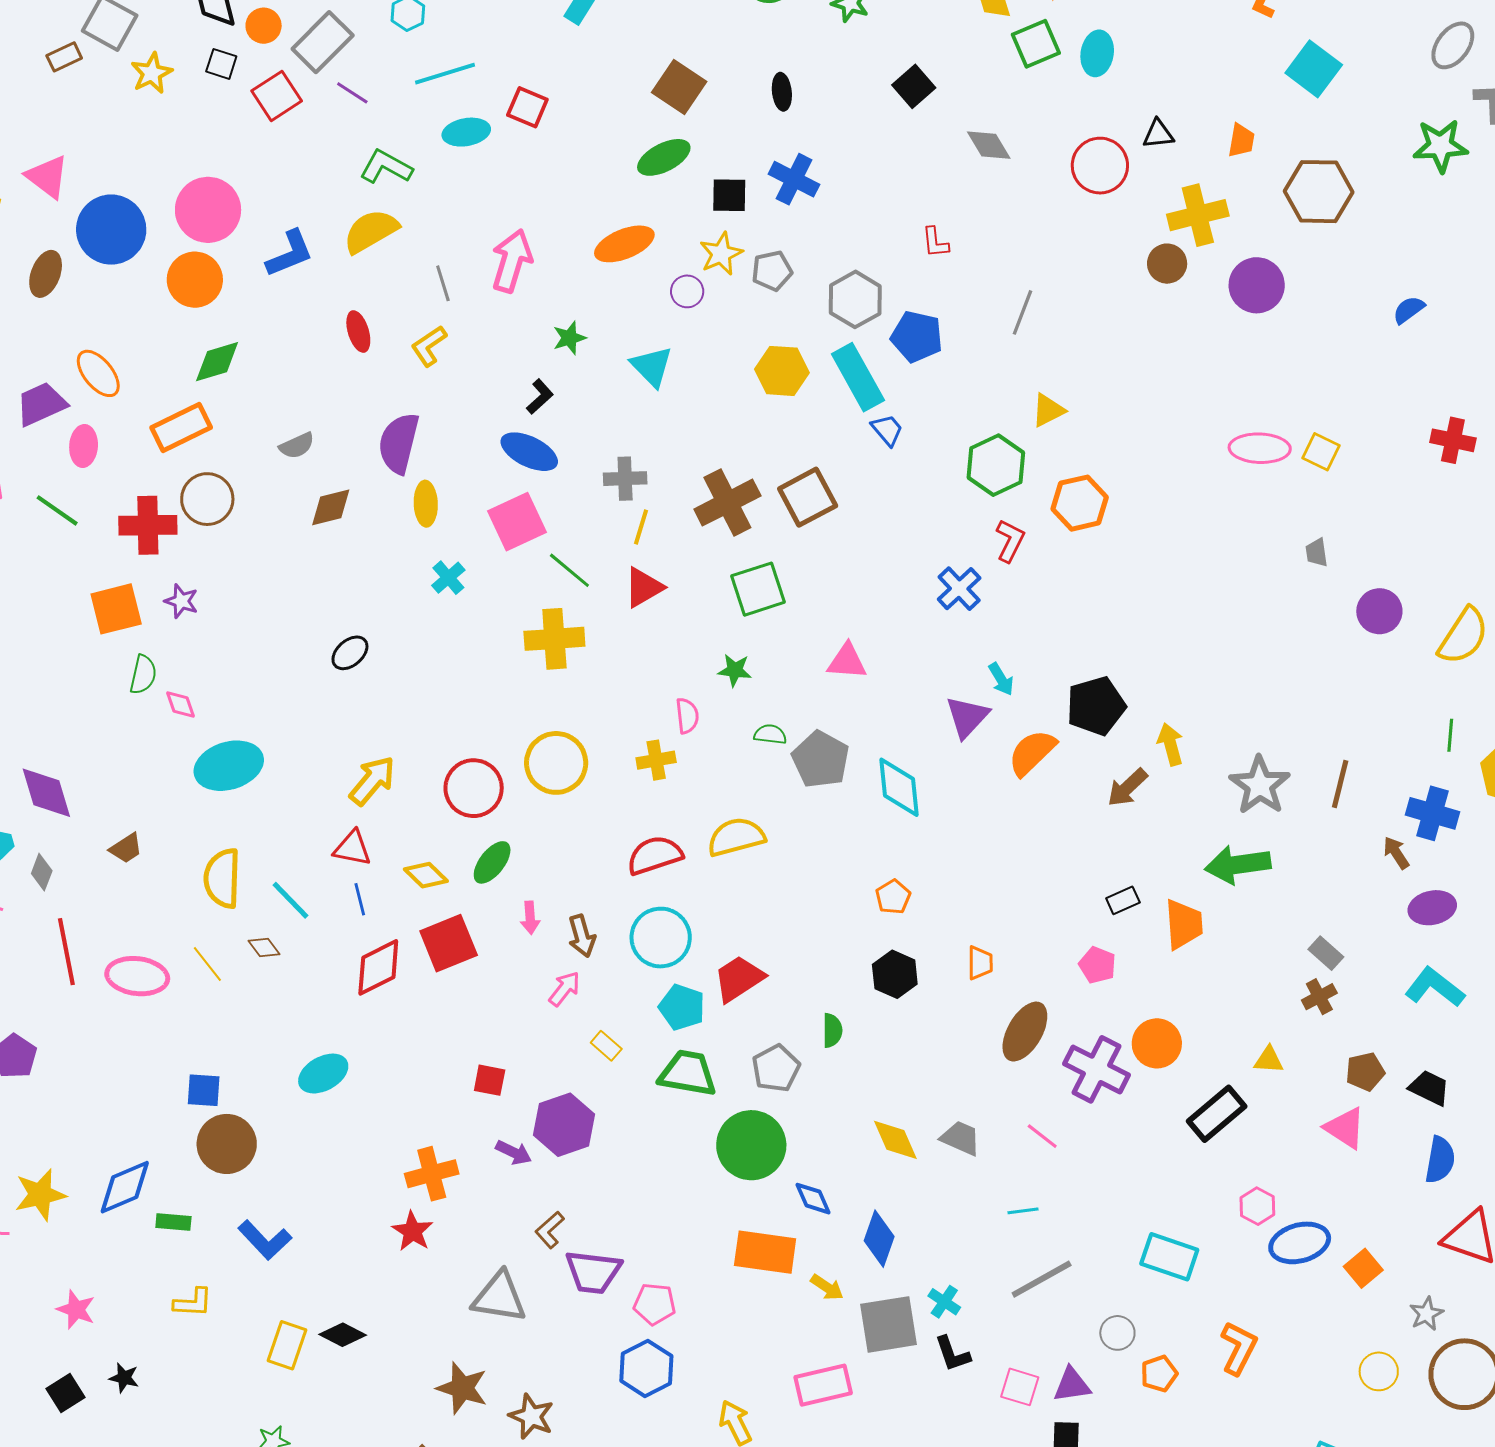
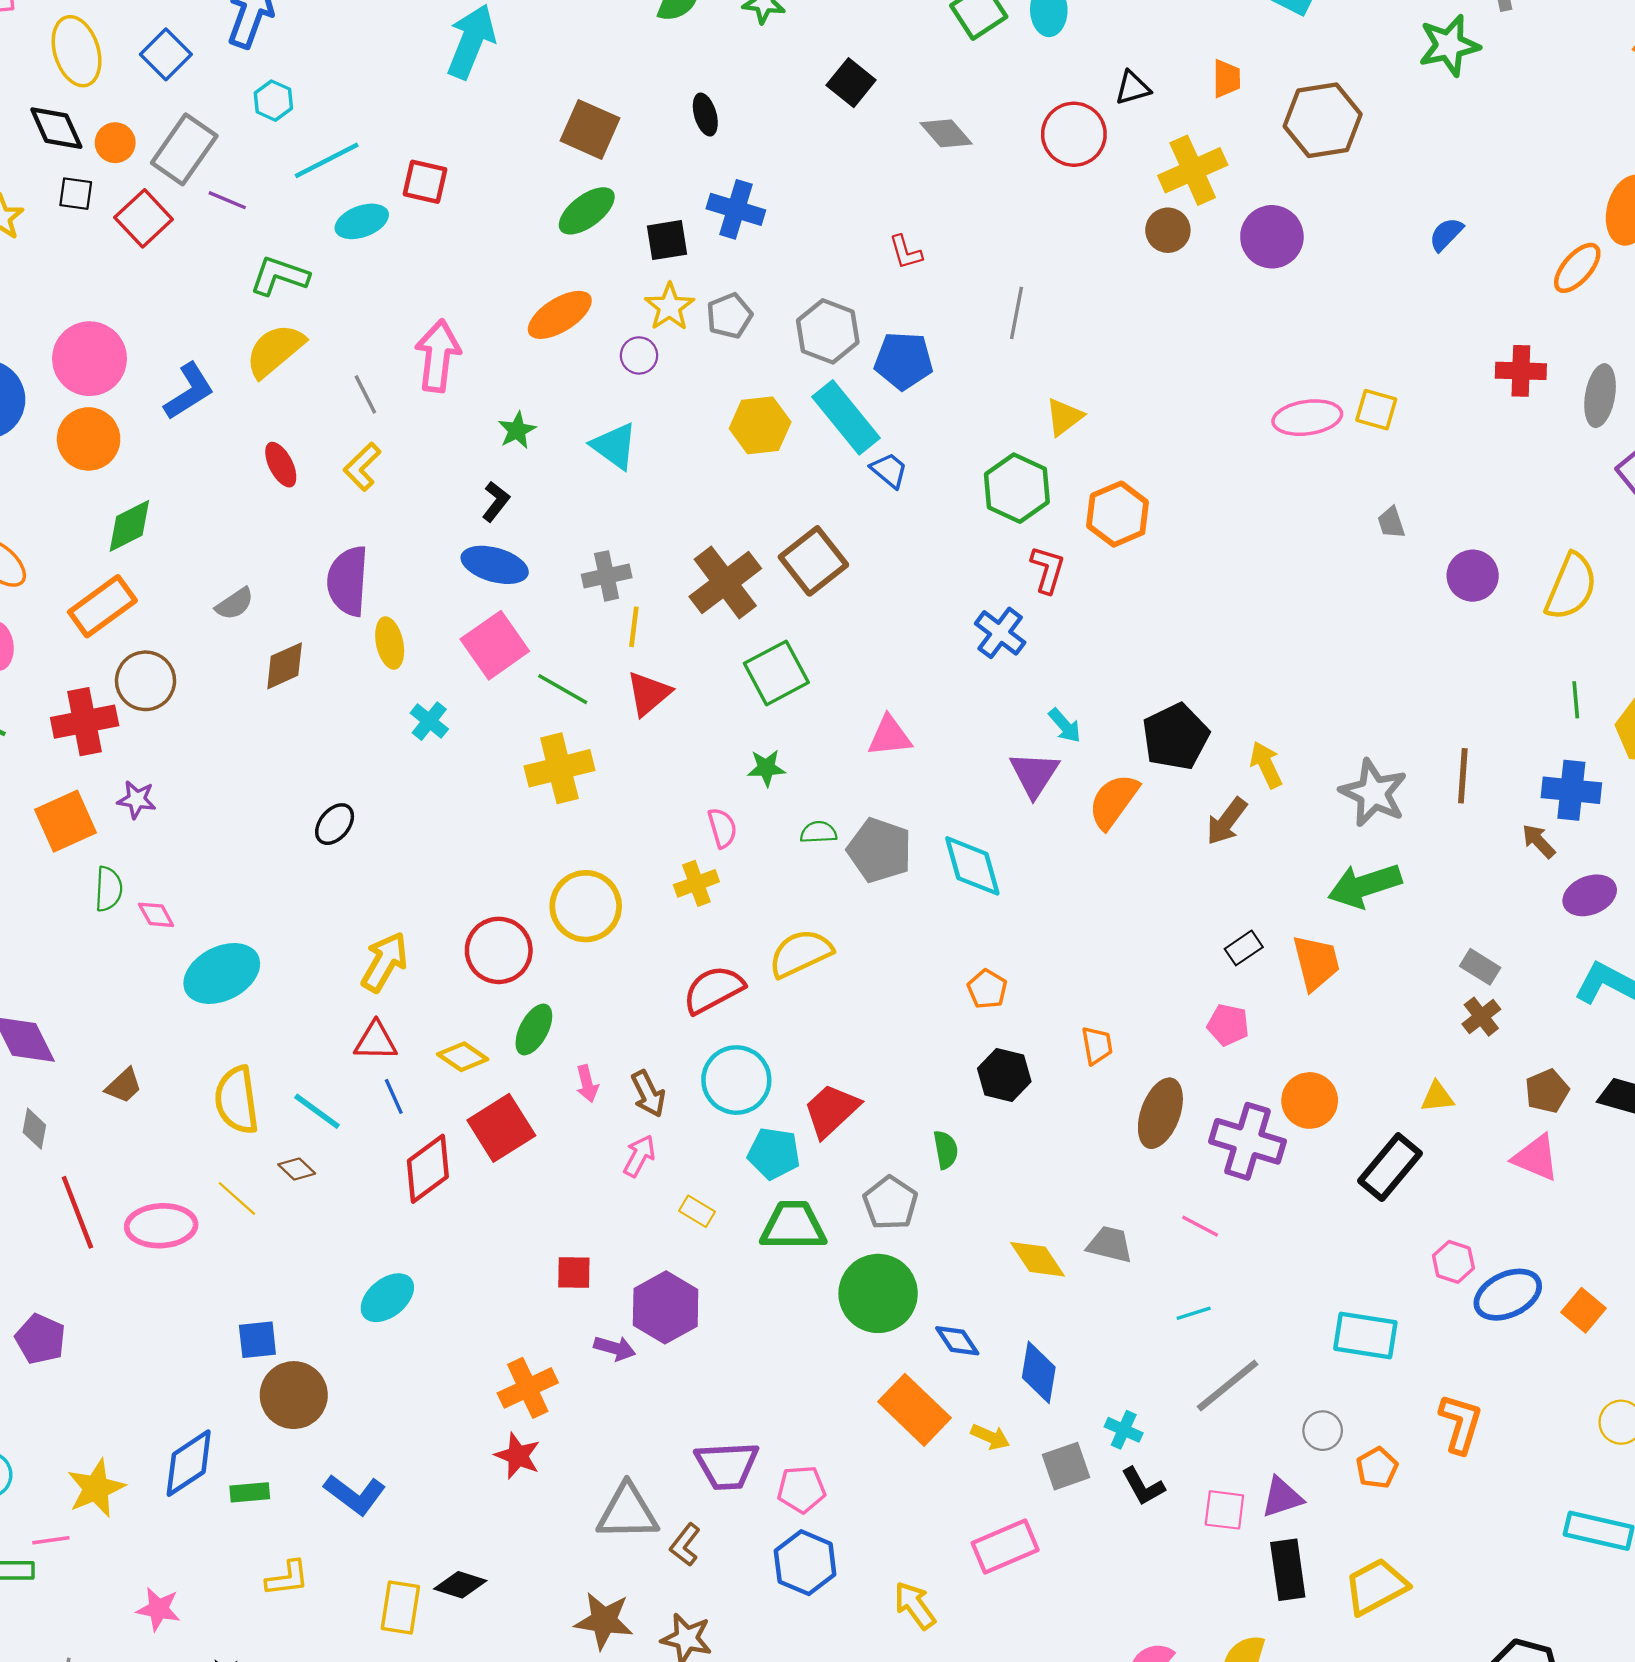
brown L-shape: (550, 1230) -> (685, 1545), moved
orange rectangle: (765, 1252) -> (914, 1410), turned 46
gray square: (889, 1324) -> (1066, 1466), size x0.7

